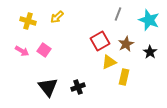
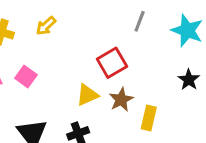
brown star: (126, 44) -> (121, 100), moved
yellow triangle: (109, 62) -> (87, 95), moved

